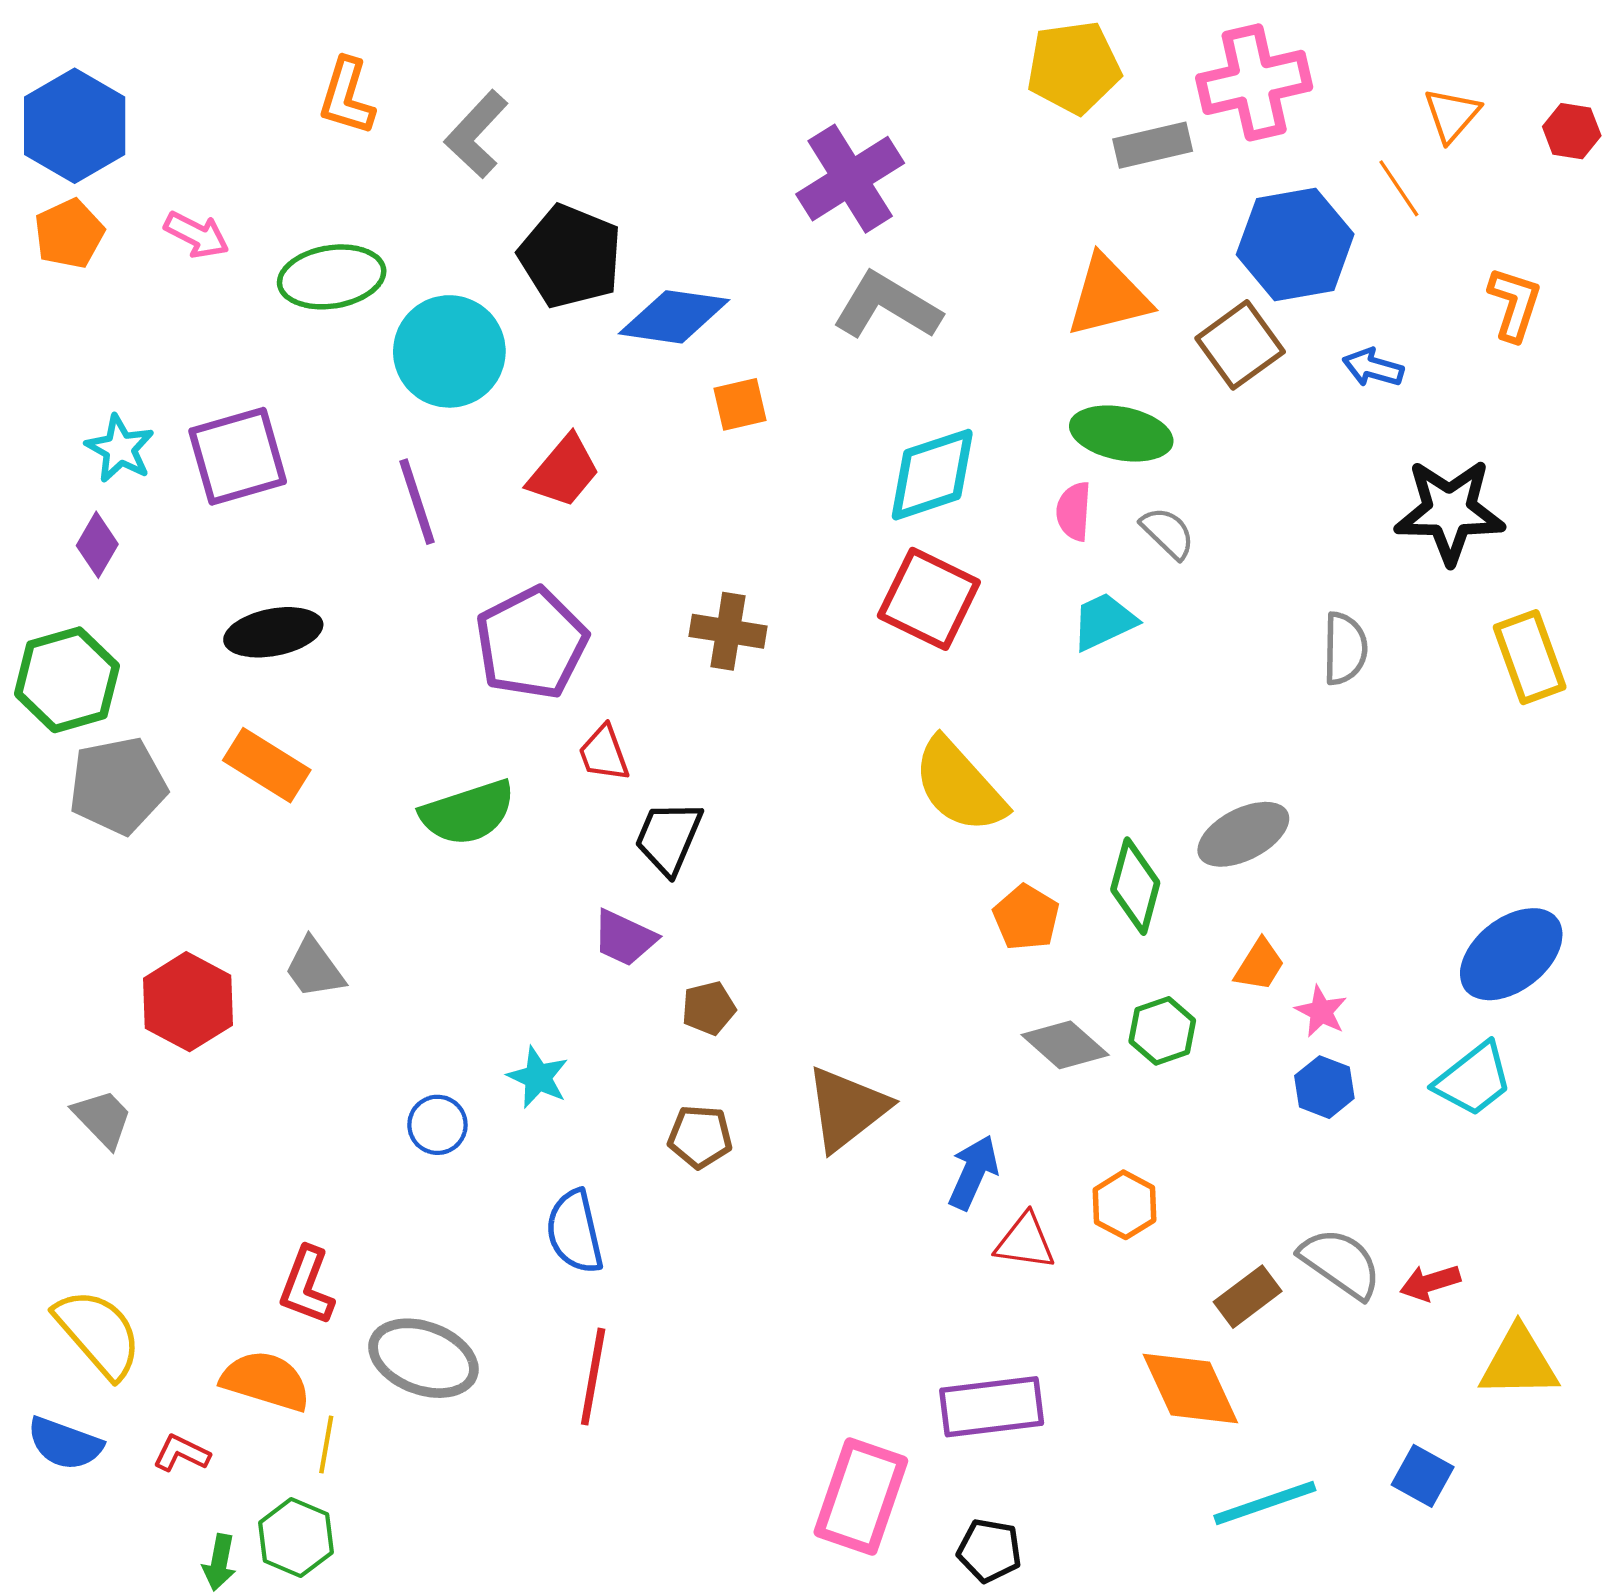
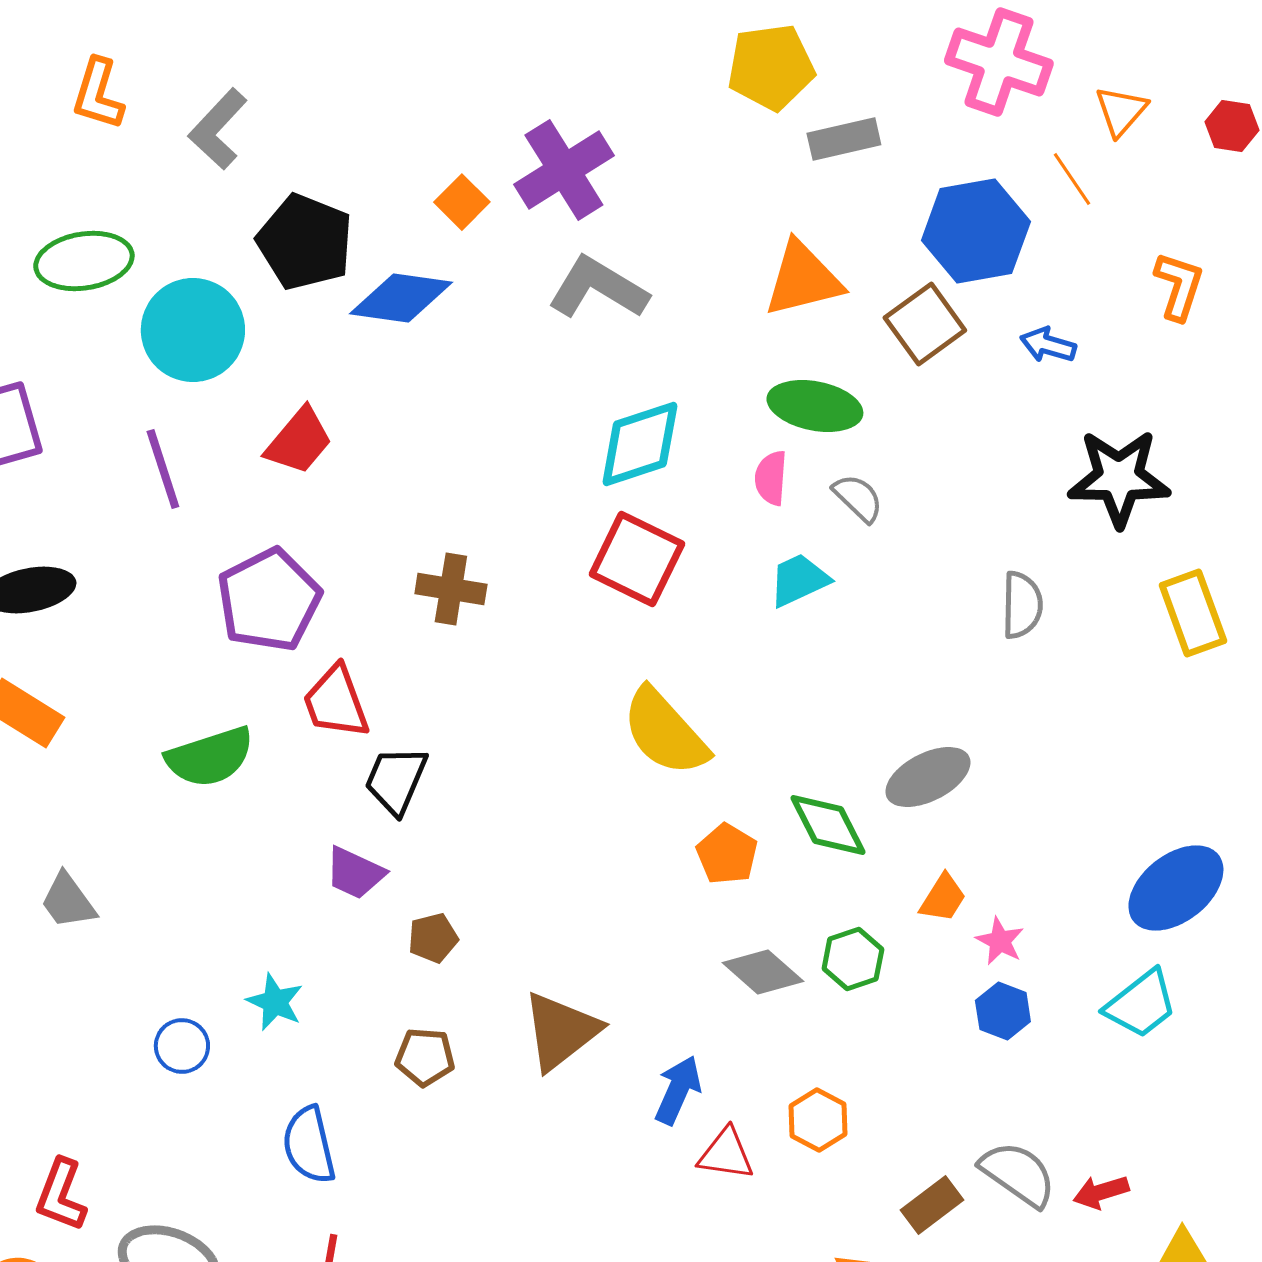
pink cross: (1254, 82) -> (999, 62), moved, turned 32
orange square: (740, 404) -> (462, 202), moved, turned -32
red trapezoid: (604, 753) -> (336, 702), size x1.4
green diamond: (1135, 886) -> (828, 825), turned -42

